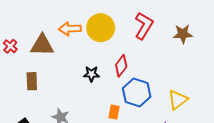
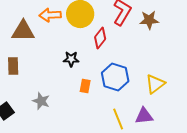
brown star: (183, 34) -> (149, 20), moved
red diamond: (121, 66) -> (100, 38), moved
orange rectangle: (114, 112) -> (85, 86), moved

